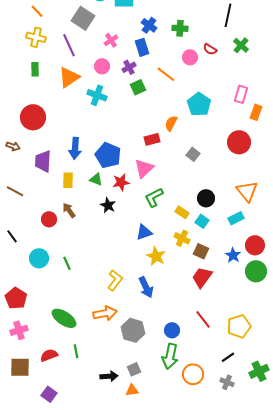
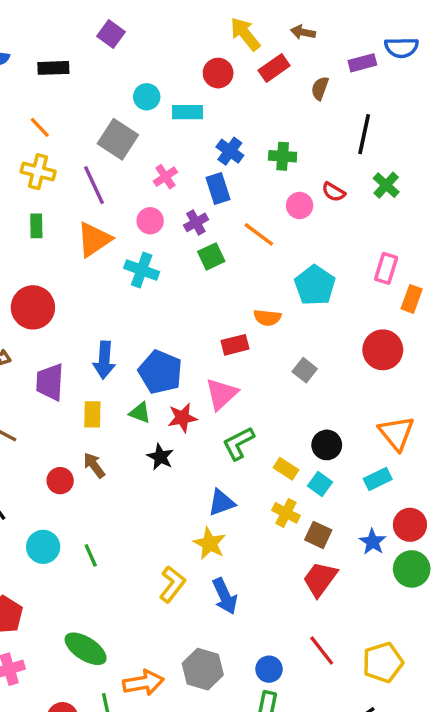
orange semicircle: (171, 123) -> (267, 318), turned -112
yellow star: (156, 256) -> (210, 543), moved
orange arrow: (105, 313) -> (143, 683), moved

